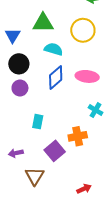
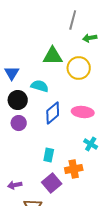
green triangle: (43, 23) -> (53, 56), moved
cyan semicircle: (54, 49) -> (40, 86), moved
cyan rectangle: (38, 122) -> (49, 155), moved

